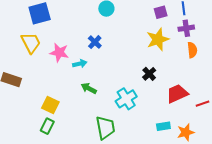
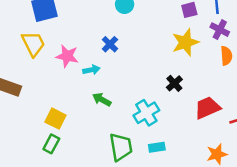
purple cross: (186, 28) -> (220, 30), turned 35
cyan rectangle: (163, 126) -> (157, 147), moved

